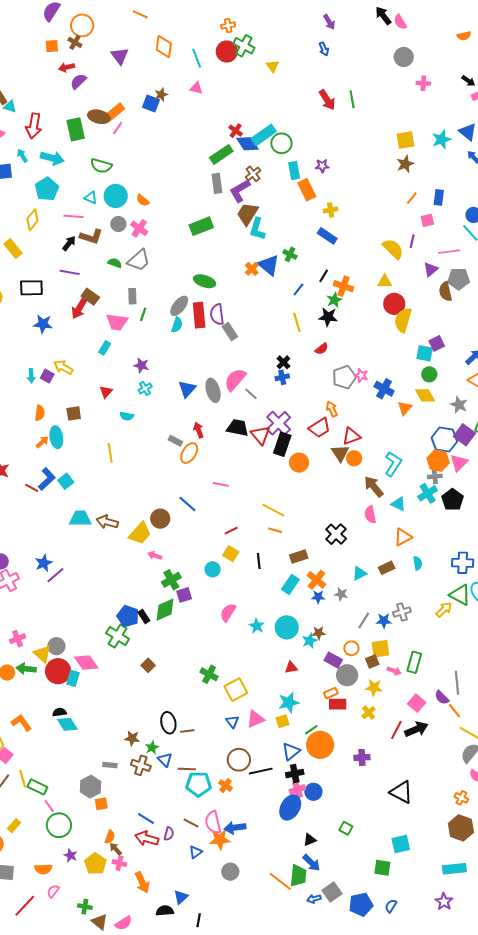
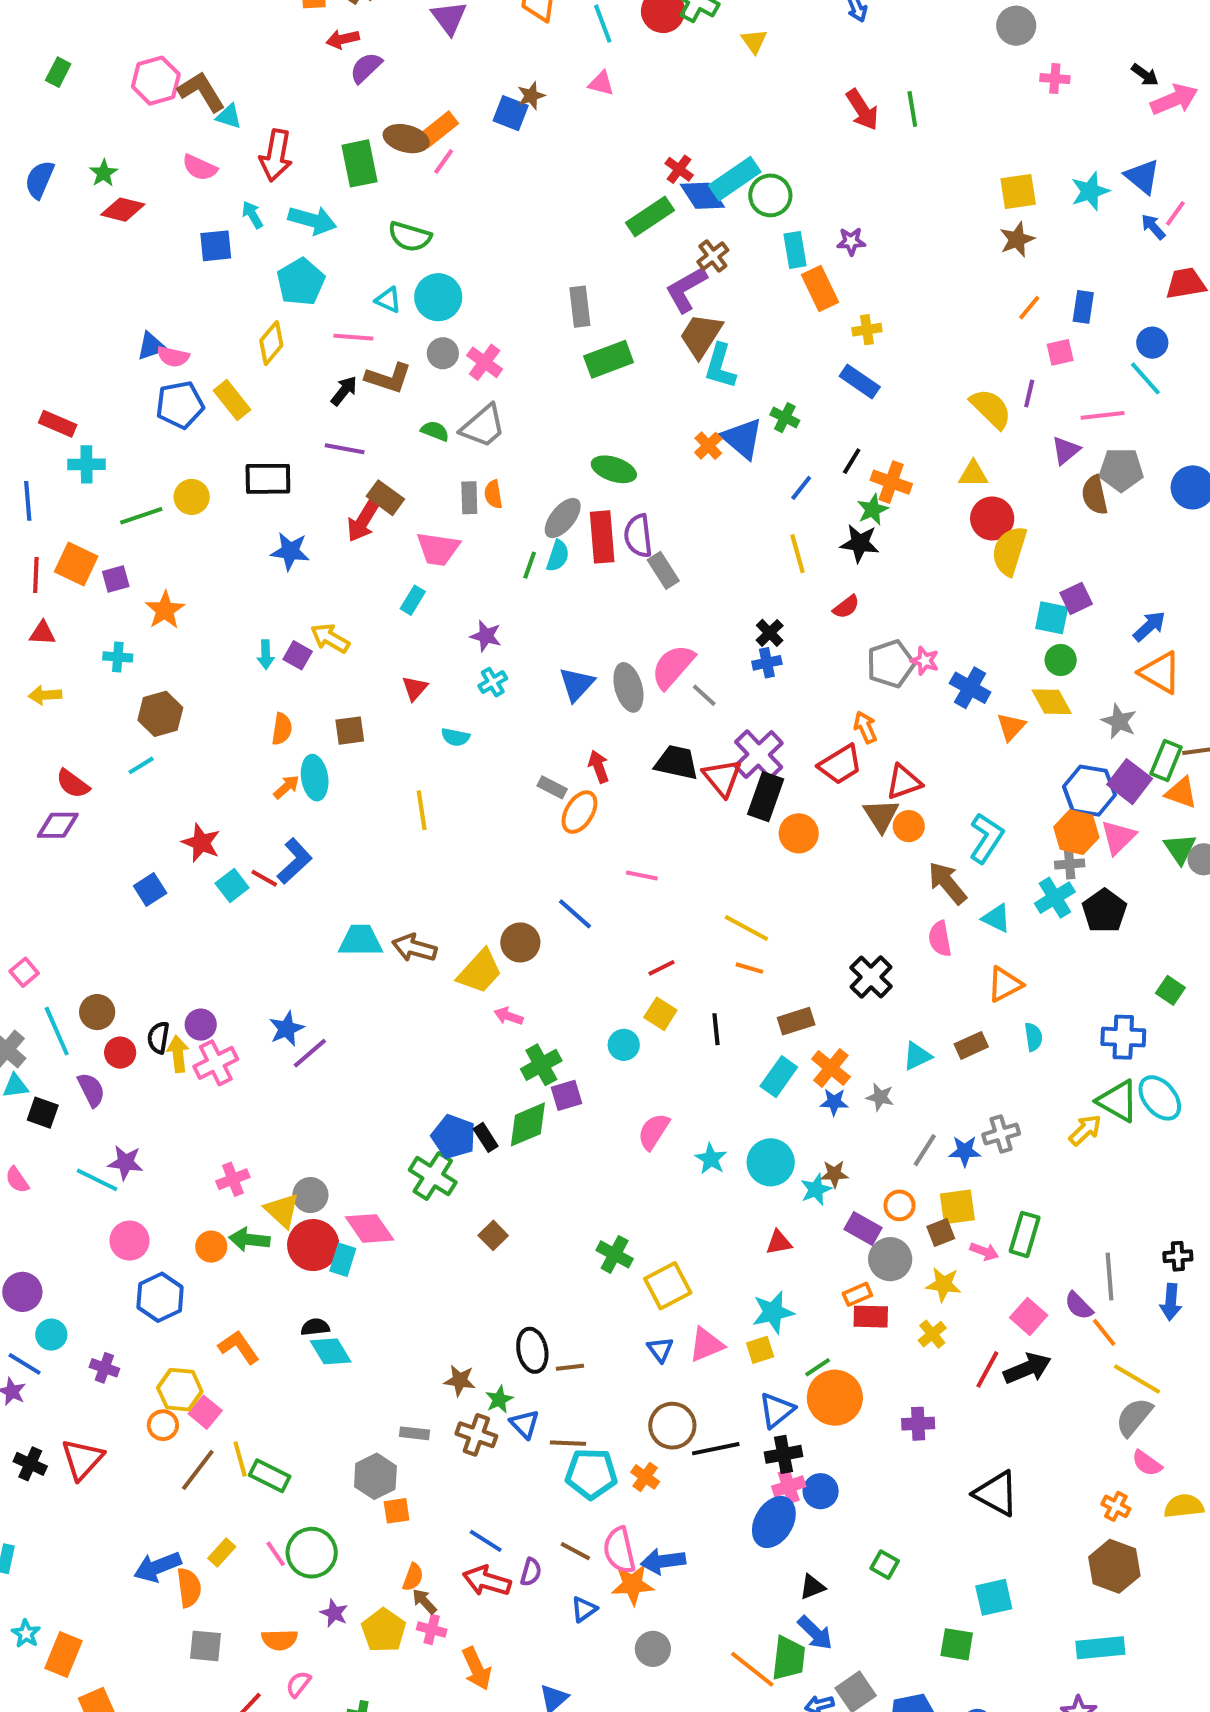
gray rectangle: (217, 183) -> (580, 307), moved
orange semicircle: (143, 200) -> (493, 494), moved, turned 40
green line: (143, 314) -> (530, 565), moved
cyan square: (66, 481) -> (232, 885), moved
pink line: (49, 806) -> (276, 1554), moved

